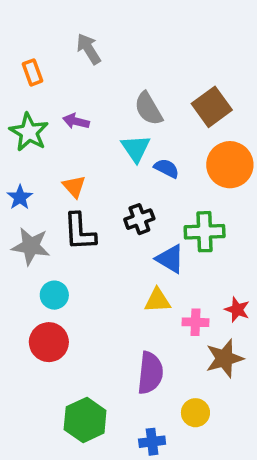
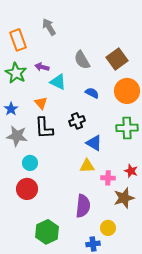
orange rectangle: (33, 72) -> (18, 40), size x1.5
cyan triangle: (136, 148) -> (58, 82), moved, turned -30
green cross: (205, 232) -> (127, 128), moved
blue cross: (152, 442) -> (93, 244), moved

